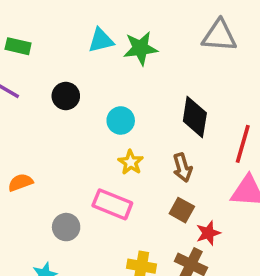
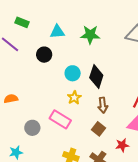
cyan triangle: (101, 40) -> (57, 32), moved
black diamond: (195, 117) -> (96, 76), moved
red star: (208, 233) -> (122, 145), moved

